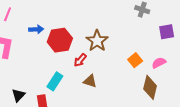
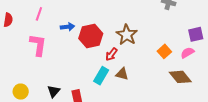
purple square: (167, 32) -> (196, 34), moved
cyan rectangle: (55, 81) -> (101, 76), moved
brown diamond: (150, 87) -> (180, 77), turned -50

